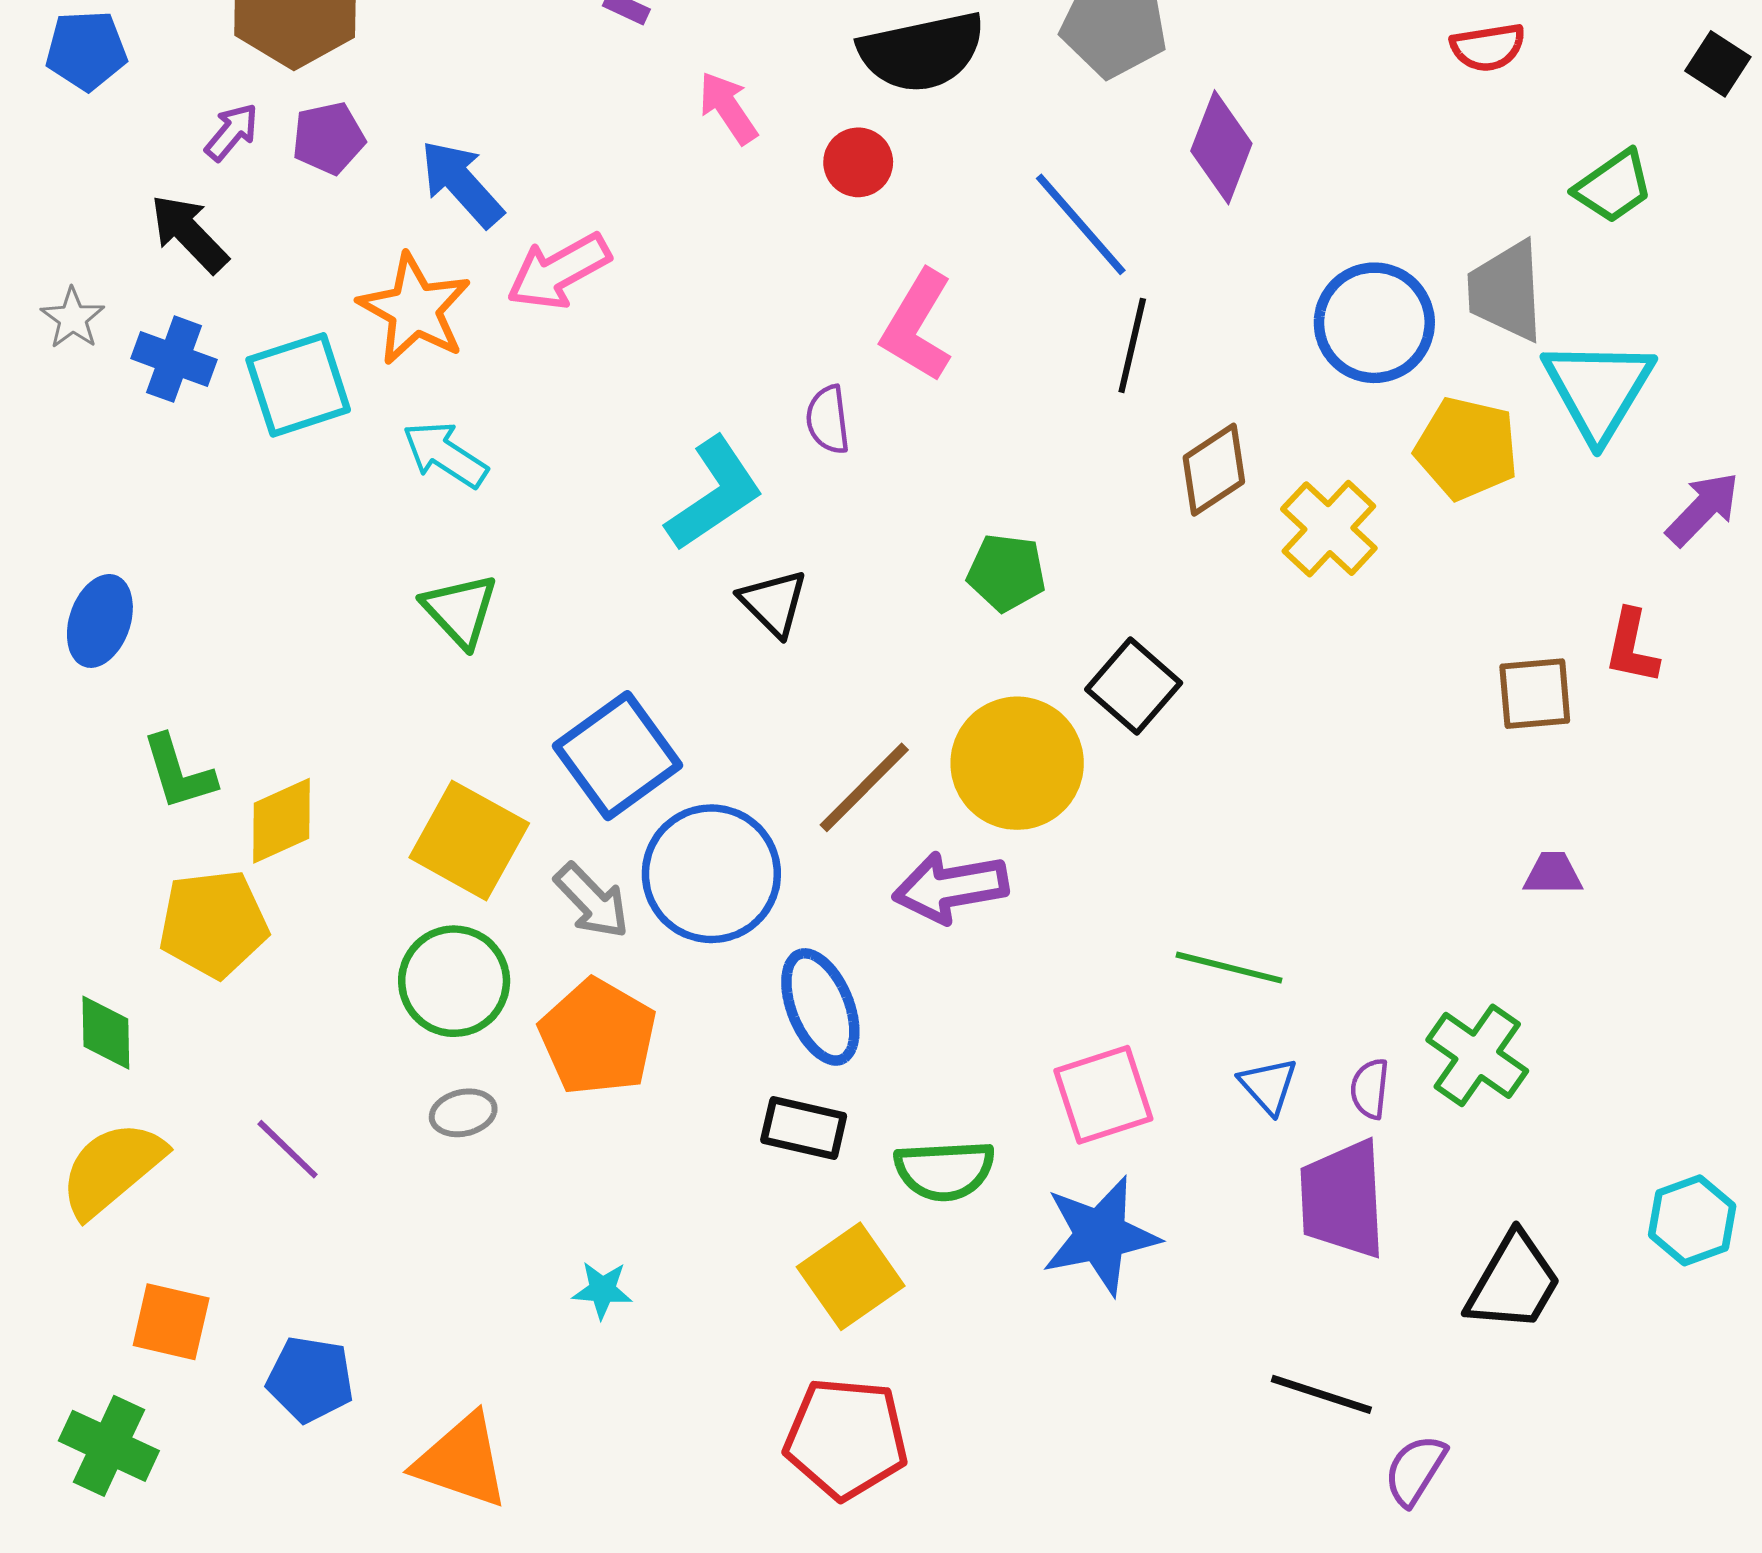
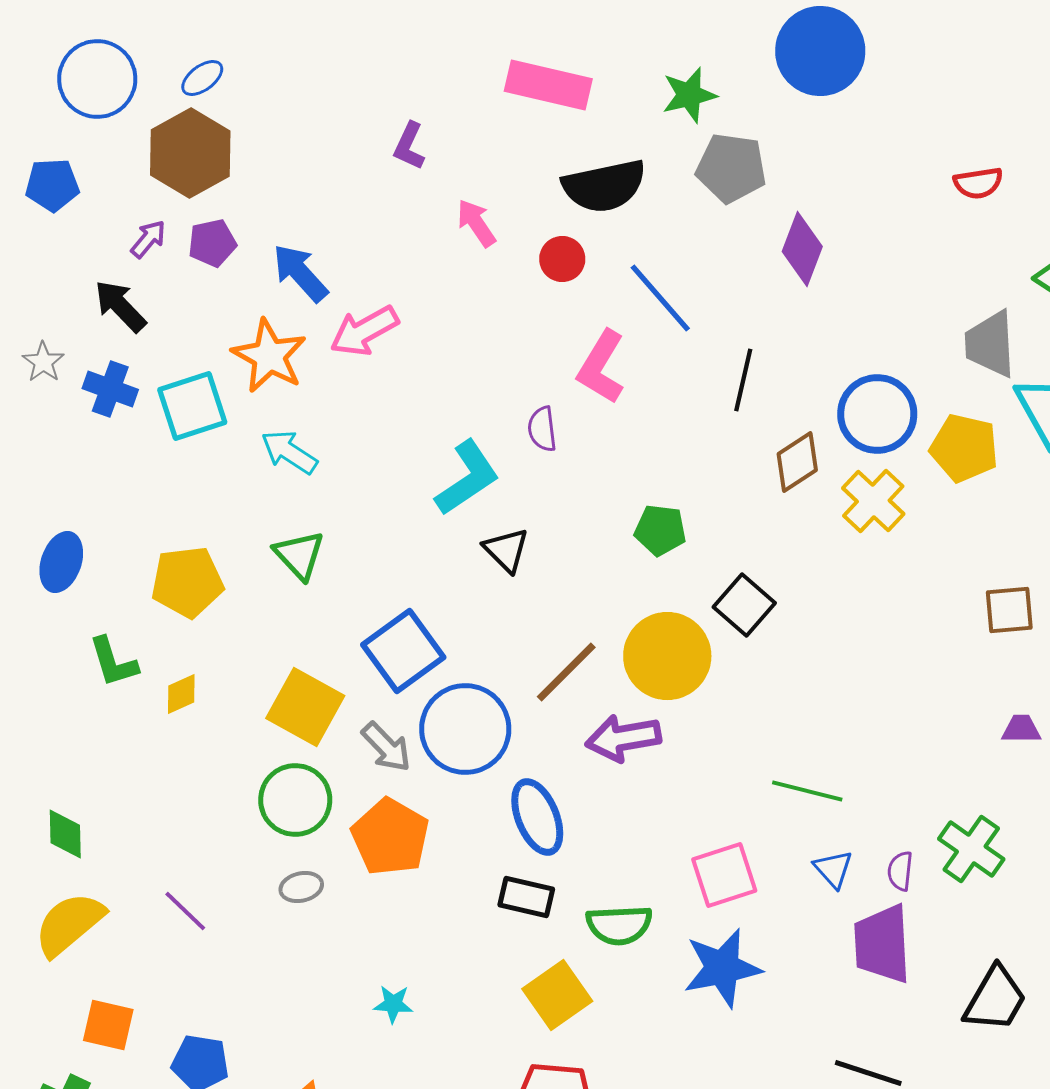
blue line: (1081, 224) -> (660, 298), moved
blue circle: (1374, 323) -> (877, 414), moved
yellow diamond: (282, 821) -> (181, 694), size x0.7
yellow pentagon: (213, 924) -> (187, 582), moved

